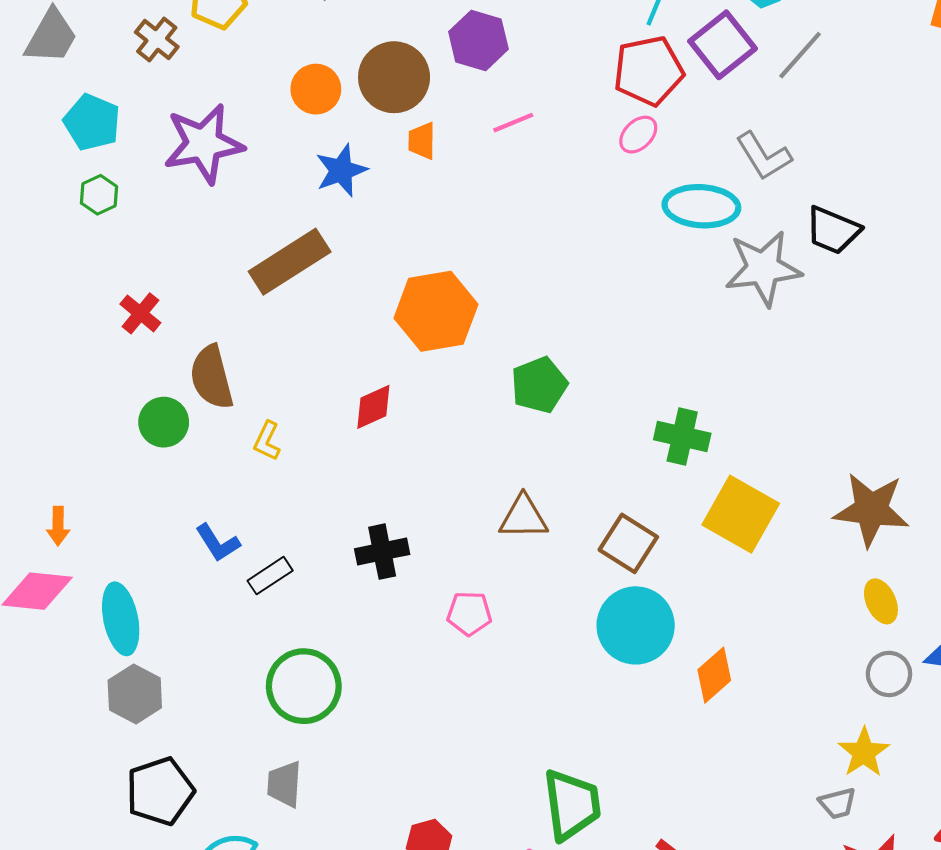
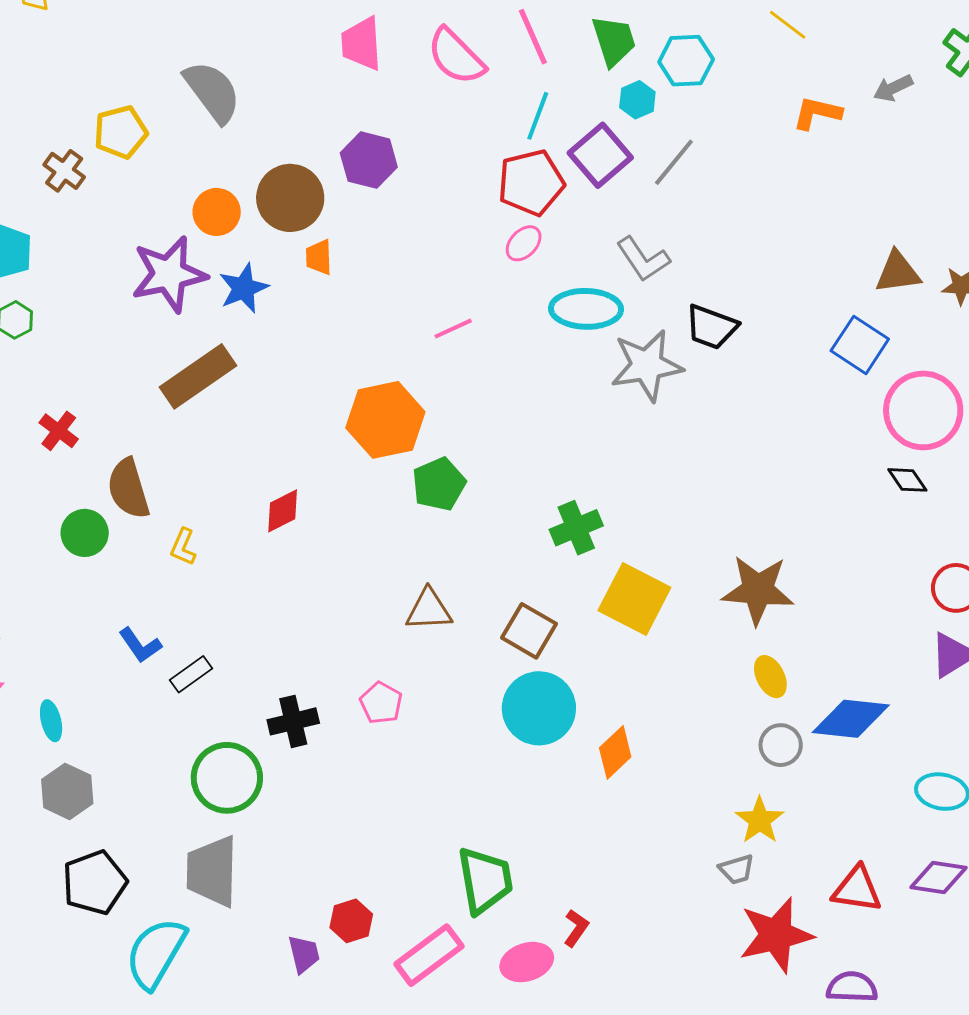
pink line: (513, 123) -> (453, 329), moved
purple star: (204, 144) -> (169, 274), moved
orange hexagon: (436, 311) -> (385, 420), moved
green cross: (682, 436) -> (576, 528), turned -33
black cross: (382, 552) -> (293, 721), moved
pink pentagon: (469, 613) -> (381, 703), turned 30
cyan ellipse: (121, 619) -> (51, 721), size x0.6
gray trapezoid: (284, 784) -> (212, 871), size x1.6

